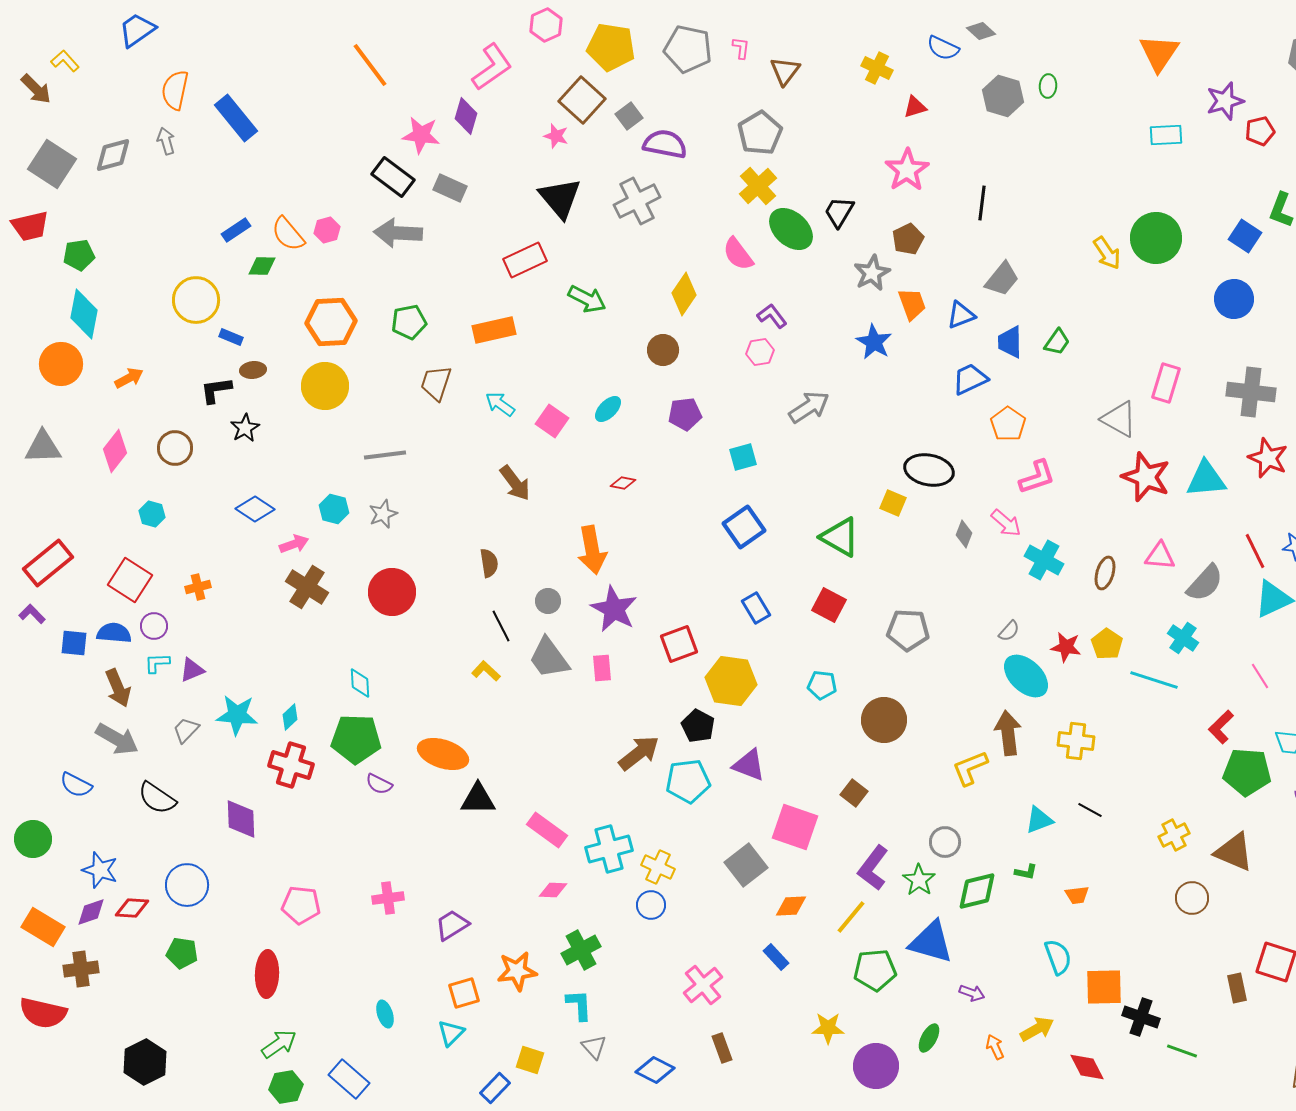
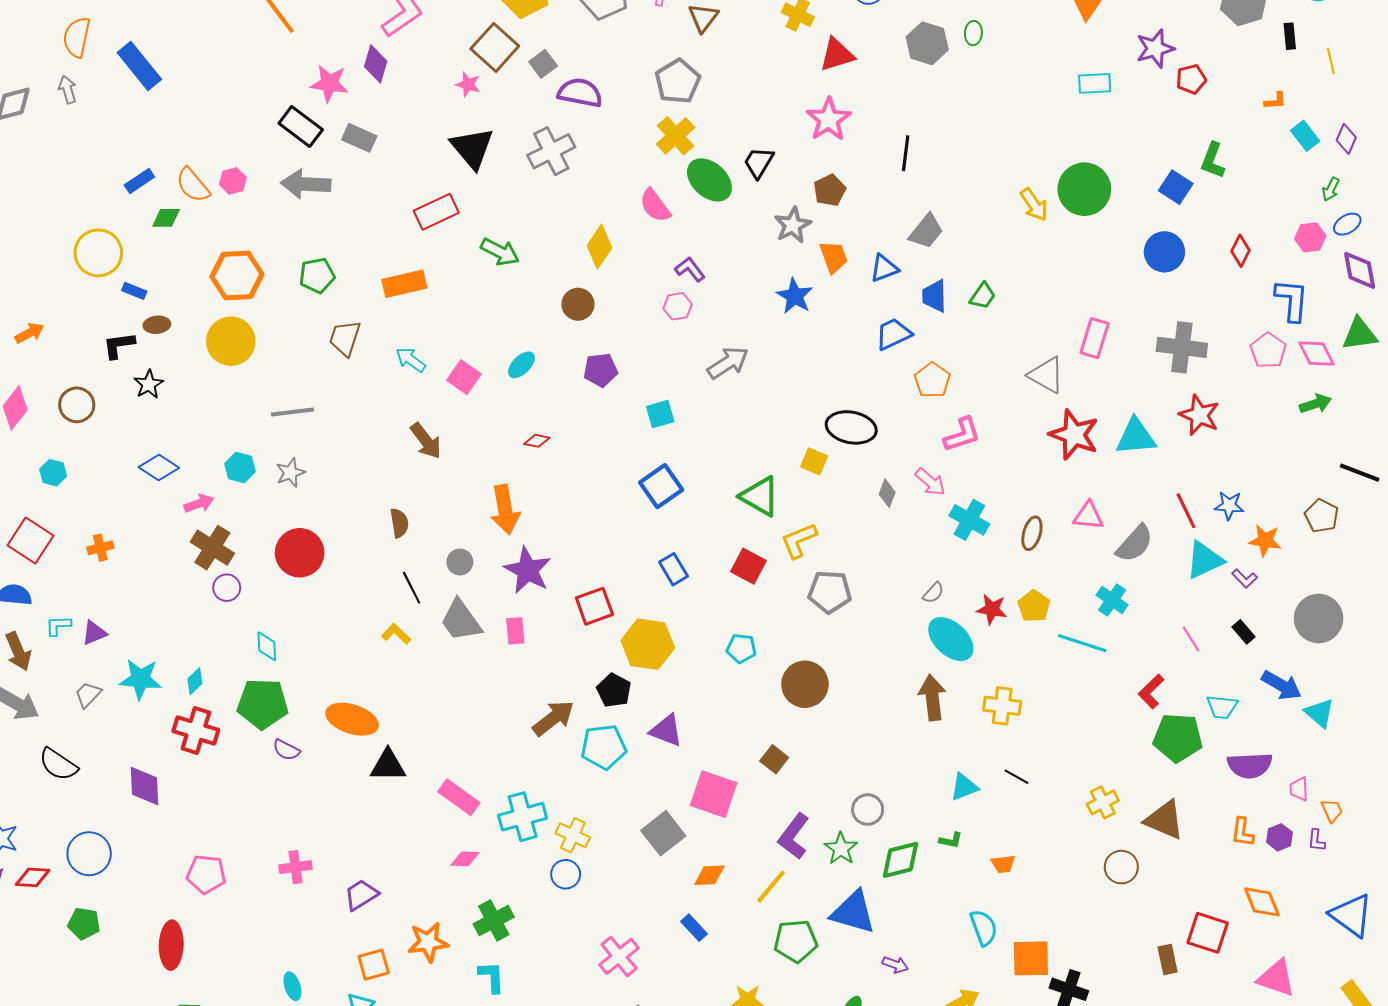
red triangle: (915, 107) -> (837, 55), size x1.5
purple circle: (154, 626) -> (227, 588), moved
yellow L-shape: (970, 768) -> (799, 540), moved

